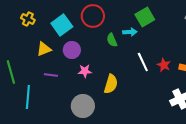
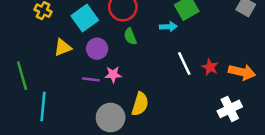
green semicircle: (112, 40) -> (130, 36), moved
purple line: (51, 75) -> (91, 79), moved
yellow semicircle: (111, 84) -> (140, 104), moved

